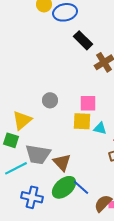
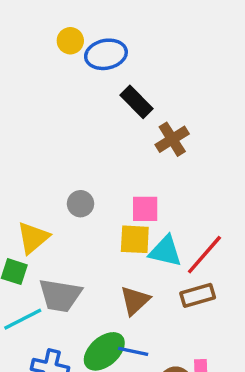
cyan triangle: (100, 128) -> (165, 251), size x1.5
brown triangle: (62, 162) -> (135, 300), moved, turned 30
blue line: (81, 187) -> (133, 351), turned -30

